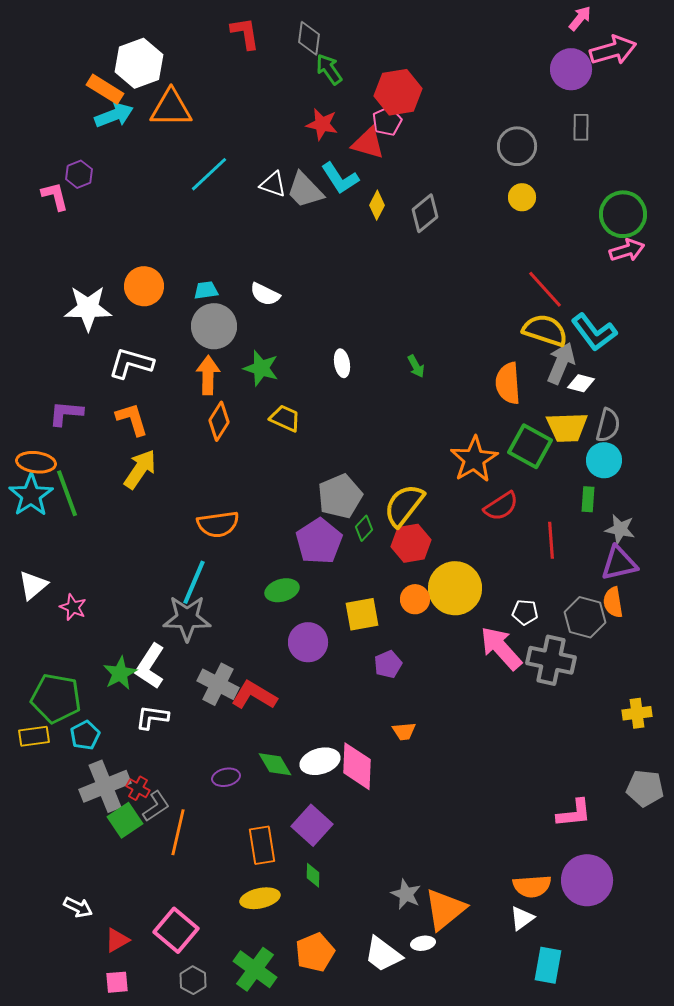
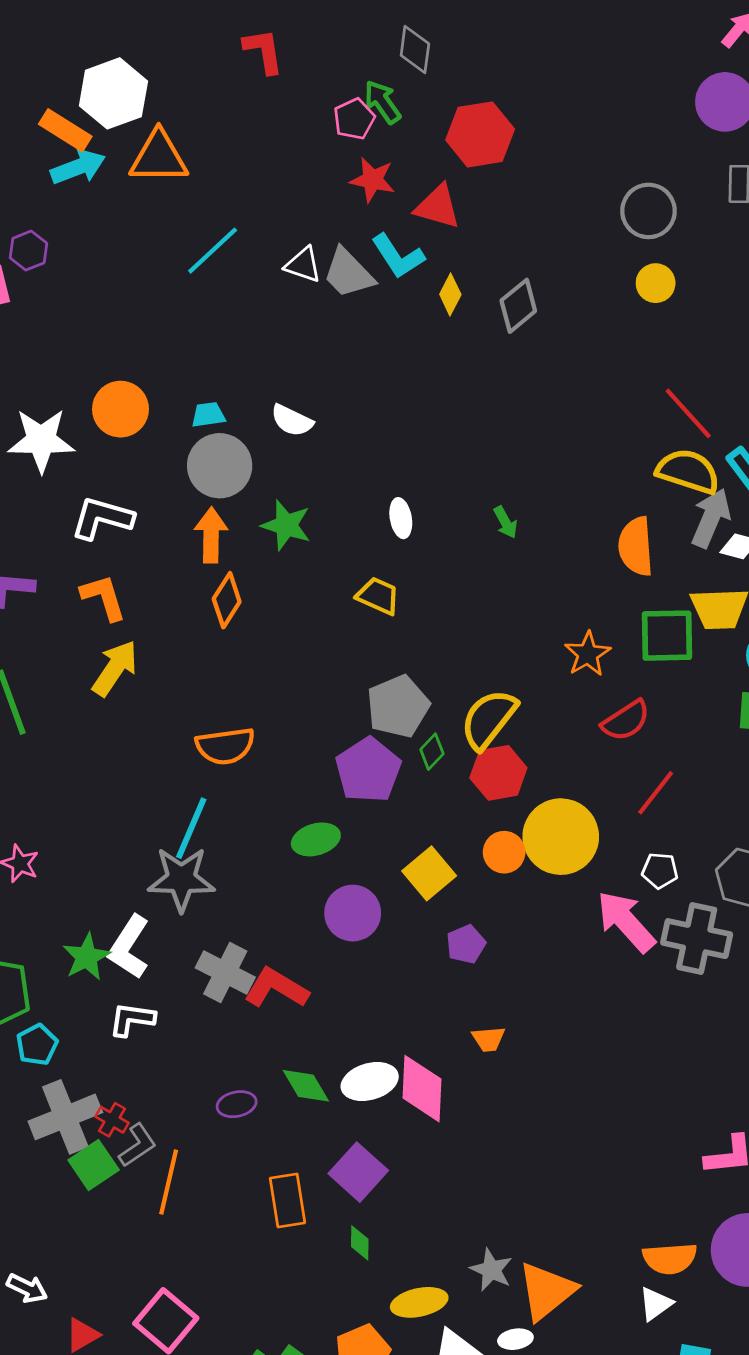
gray diamond: (309, 38) -> (415, 50), moved
pink pentagon: (387, 121) -> (354, 119), moved
yellow trapezoid: (285, 418) -> (378, 596), moved
green square: (530, 446) -> (667, 636), turned -30
orange star: (474, 459) -> (588, 654), size x0.7
red line: (551, 540) -> (656, 793), moved, turned 42
yellow square: (362, 614) -> (429, 873), turned -30
yellow ellipse: (260, 898) -> (419, 1302), moved

